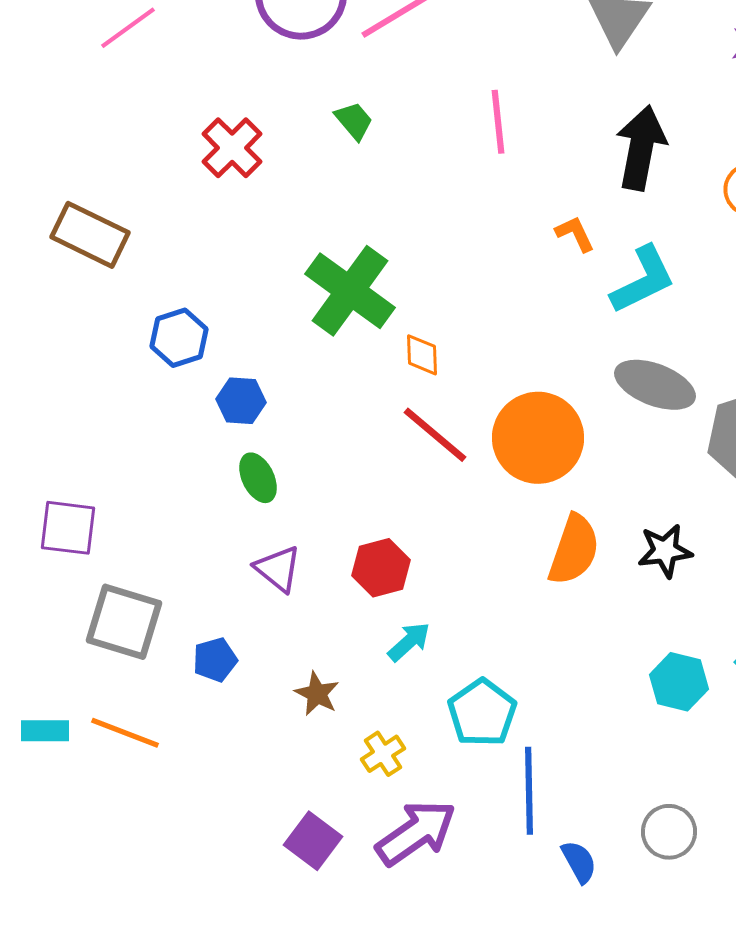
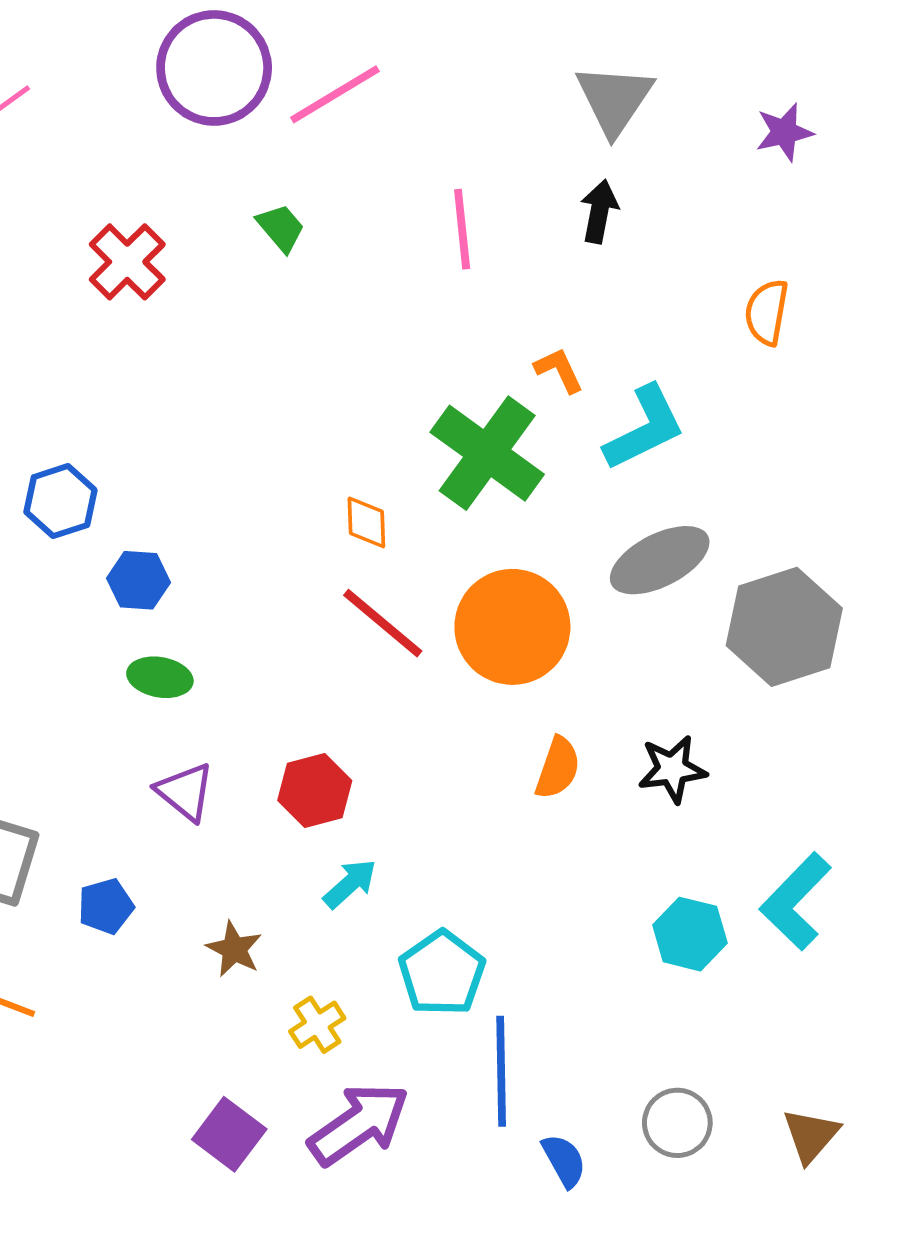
black arrow: (641, 148) -> (599, 211), moved, size x0.6
green cross: (350, 291) -> (487, 453), moved
gray ellipse: (655, 385) -> (660, 560), turned -48
green ellipse: (258, 478) -> (160, 677), turned -54
orange semicircle: (574, 550) -> (558, 768), size x0.7

